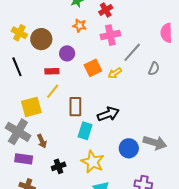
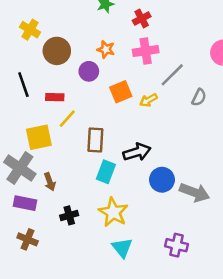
orange star: (79, 26) -> (106, 49), moved
yellow cross: (19, 33) -> (30, 30), moved
red rectangle: (52, 71) -> (55, 97), moved
blue circle: (129, 148) -> (162, 180), moved

